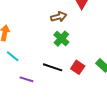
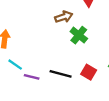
green cross: (61, 39) -> (79, 35), moved
purple line: (26, 79) -> (32, 77), moved

